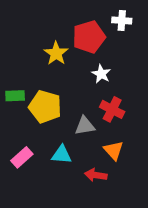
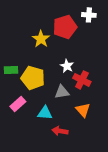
white star: (101, 74) -> (67, 66), moved
pink rectangle: (22, 157) -> (18, 104), moved
red arrow: (96, 175) -> (60, 131), moved

